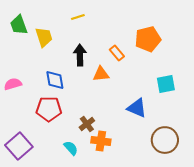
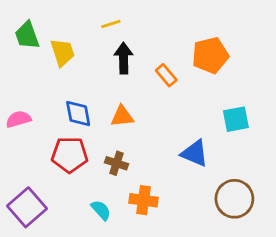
black arrow: (80, 55) -> (124, 58), moved
orange triangle: (101, 74) -> (122, 116), moved
brown cross: (87, 124) -> (117, 163), moved, turned -35

